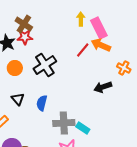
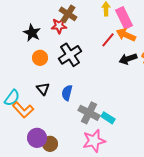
brown cross: (24, 24) -> (68, 14), moved
red star: (25, 37) -> (59, 26), moved
black arrow: (103, 87) -> (128, 59), moved
gray cross: (64, 123) -> (89, 113), turned 30

